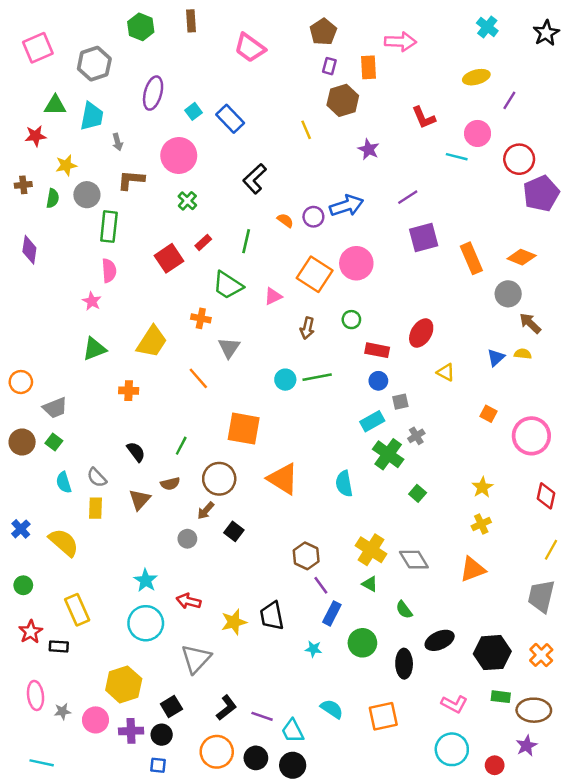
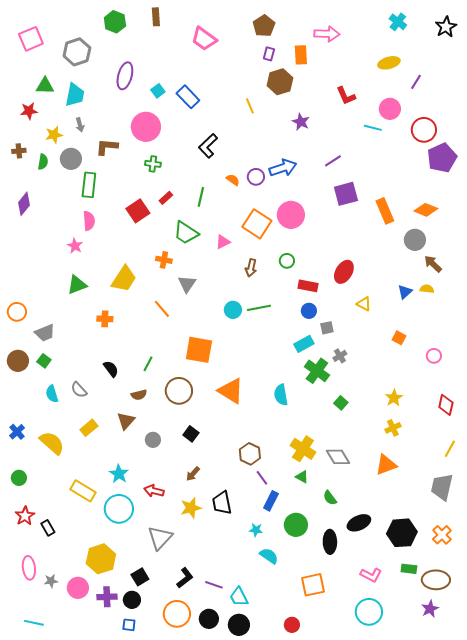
gray arrow: (118, 142) -> (80, 125), moved
green cross: (187, 201) -> (153, 164), turned -35
purple diamond: (29, 250) -> (24, 204), turned 30
pink circle: (531, 436) -> (434, 356), size x0.5
brown triangle: (140, 500) -> (126, 421), moved
yellow rectangle: (96, 508) -> (89, 428), moved, turned 48
brown arrow: (206, 511) -> (193, 474), moved
yellow rectangle: (77, 610) -> (83, 491), moved, turned -35
black rectangle: (59, 646) -> (48, 528), turned 56
cyan semicircle: (332, 709) -> (269, 556), moved
red circle: (495, 765) -> (292, 625), moved

